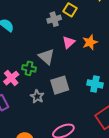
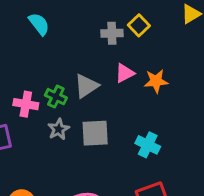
gray triangle: (47, 57) -> (86, 86), turned 30
pink cross: (11, 78) -> (26, 104), turned 35
gray star: (37, 96) -> (59, 129), moved

